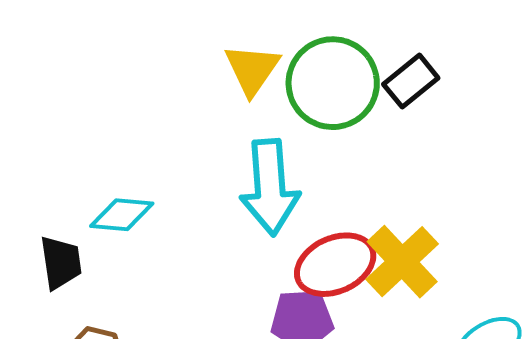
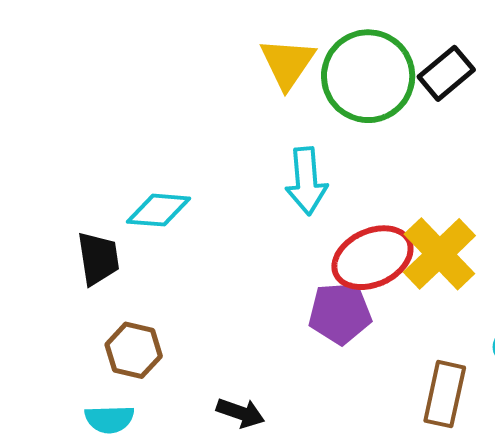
cyan arrow: (270, 187) -> (306, 181), size x0.7

